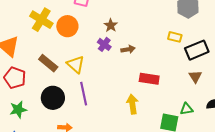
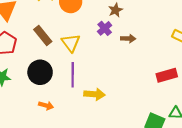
red rectangle: (149, 79) -> (167, 75), moved, turned -36
yellow arrow: (132, 104) -> (94, 94), moved, turned 90

